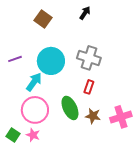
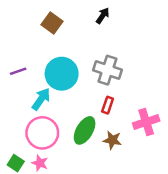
green ellipse: (70, 108) -> (85, 130), turned 55
pink cross: (121, 117) -> (146, 122), moved

